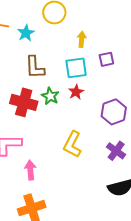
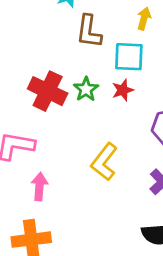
brown L-shape: (35, 67) -> (89, 31), moved

